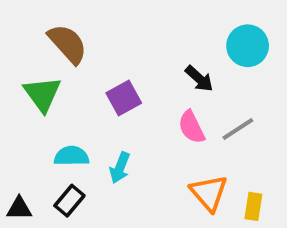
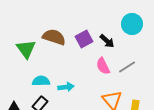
brown semicircle: (68, 44) -> (54, 37), moved, turned -30
purple square: (124, 98) -> (84, 39), moved
cyan arrow: (120, 168) -> (66, 87), turned -119

